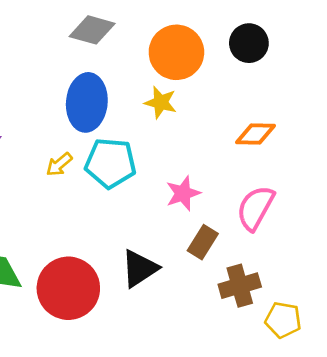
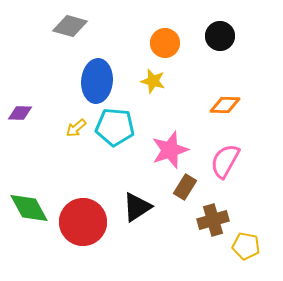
gray diamond: (92, 30) -> (70, 26), moved
orange circle: (176, 52) -> (165, 43), size x0.7
pink star: (183, 193) -> (170, 150), size x1.4

